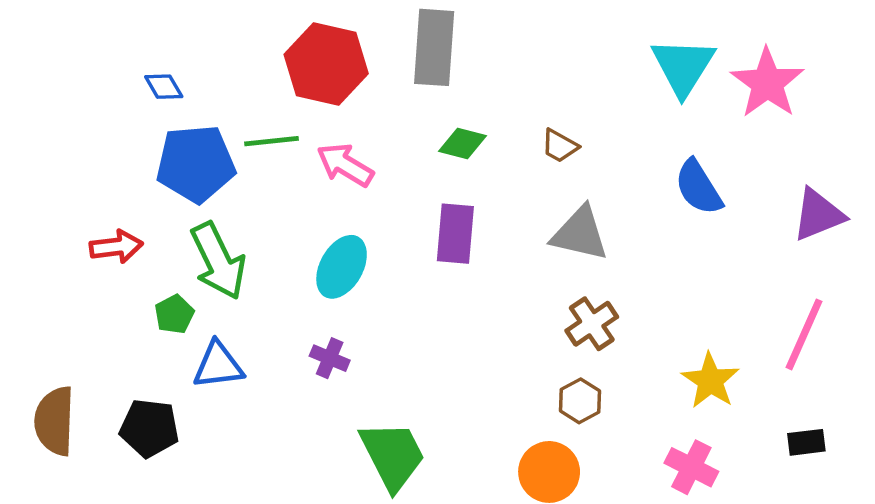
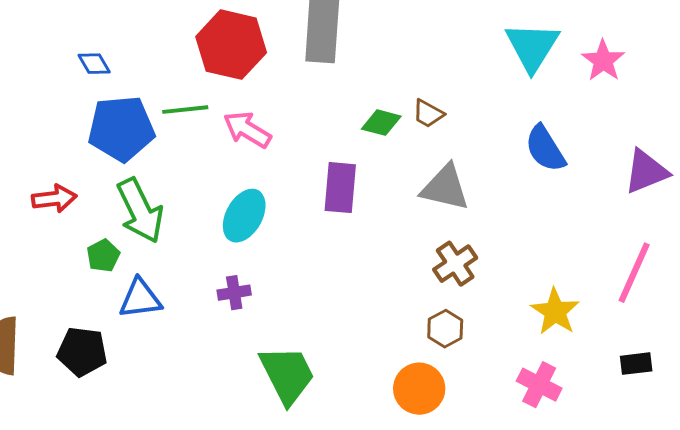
pink star: (767, 83) -> (603, 61), size x0.7
green diamond: (462, 143) -> (381, 123), moved
purple cross: (330, 358) -> (234, 293), turned -32

